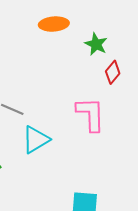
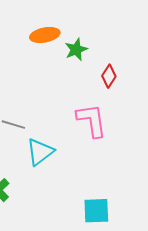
green star: (96, 44) -> (76, 50), moved, turned 30

